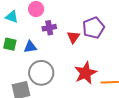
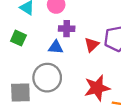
blue triangle: (30, 47) -> (56, 47), moved

